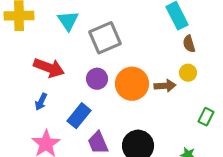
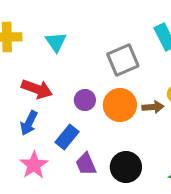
gray square: (105, 38) -> (123, 60), moved
blue arrow: (41, 102) -> (29, 123), size x1.4

